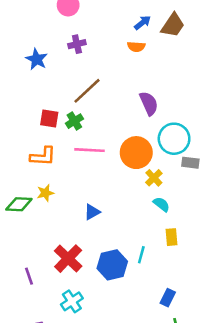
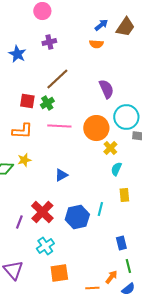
cyan semicircle: (161, 204) -> (116, 169), turned -104
purple line: (29, 276) -> (19, 222), moved, turned 40
blue rectangle: (168, 298) -> (121, 243), turned -40

